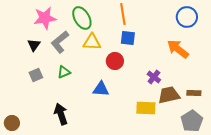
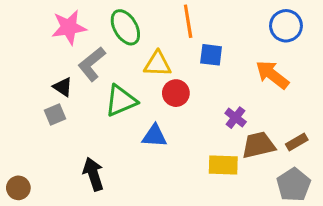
blue square: (128, 38) -> (211, 55), moved
yellow triangle: (92, 42) -> (158, 64), moved
black triangle: (34, 45) -> (63, 87), moved, turned -32
green triangle: (64, 72) -> (121, 101), moved, size x1.6
brown rectangle: (194, 93) -> (297, 142), turned -32

